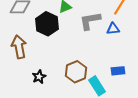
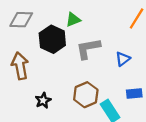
gray L-shape: (90, 21) -> (88, 48), moved
blue triangle: (113, 29) -> (123, 59), moved, turned -32

